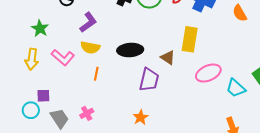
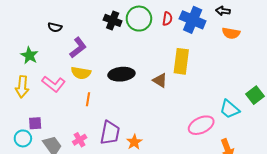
orange semicircle: (240, 13) -> (231, 33), turned -48
pink ellipse: (208, 73) -> (201, 125), moved
purple trapezoid: (149, 80) -> (110, 133), moved

